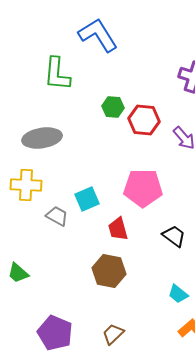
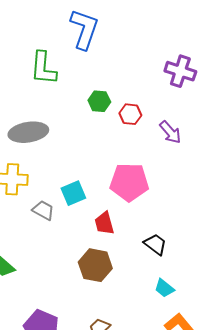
blue L-shape: (98, 35) -> (84, 29), turned 51
red hexagon: (144, 120) -> (130, 114), size x0.7
black trapezoid: (174, 236) -> (155, 244), moved

